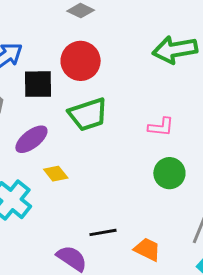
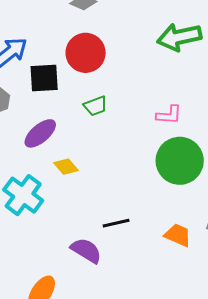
green trapezoid: (88, 114) -> (95, 106), size x0.6
green circle: (169, 173) -> (180, 161), size x1.5
orange trapezoid: (147, 249) -> (178, 235), moved

